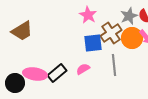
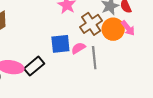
blue square: (93, 43) -> (60, 44), moved
pink semicircle: (83, 69) -> (78, 48), moved

